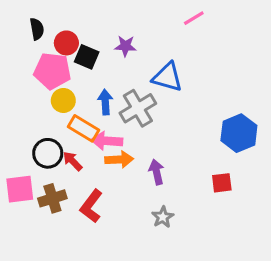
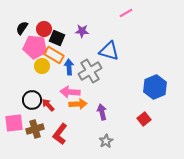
black semicircle: (37, 29) -> (22, 28), moved, turned -136
orange rectangle: (83, 128) -> (54, 55), moved
red square: (222, 183) -> (144, 119), turned -32

